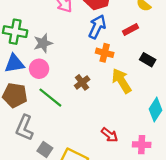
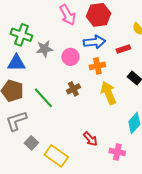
blue arrow: (97, 27) -> (94, 42), turned 50
orange cross: (105, 53) -> (97, 66), turned -35
pink circle: (39, 69) -> (70, 57), moved
gray L-shape: (24, 128) -> (16, 121), turned 40

